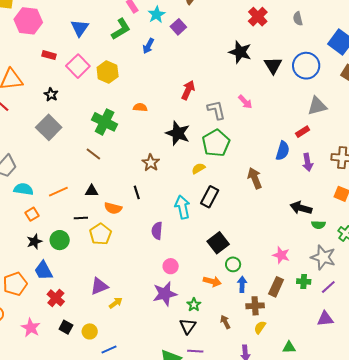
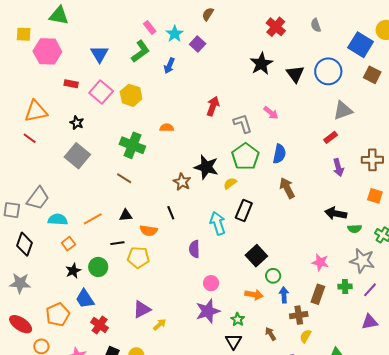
black star: (240, 52) -> (261, 64), turned 30
black star: (178, 133) -> (206, 167), moved
blue semicircle: (283, 151) -> (279, 154), moved
yellow pentagon: (100, 234) -> (138, 257), turned -30

